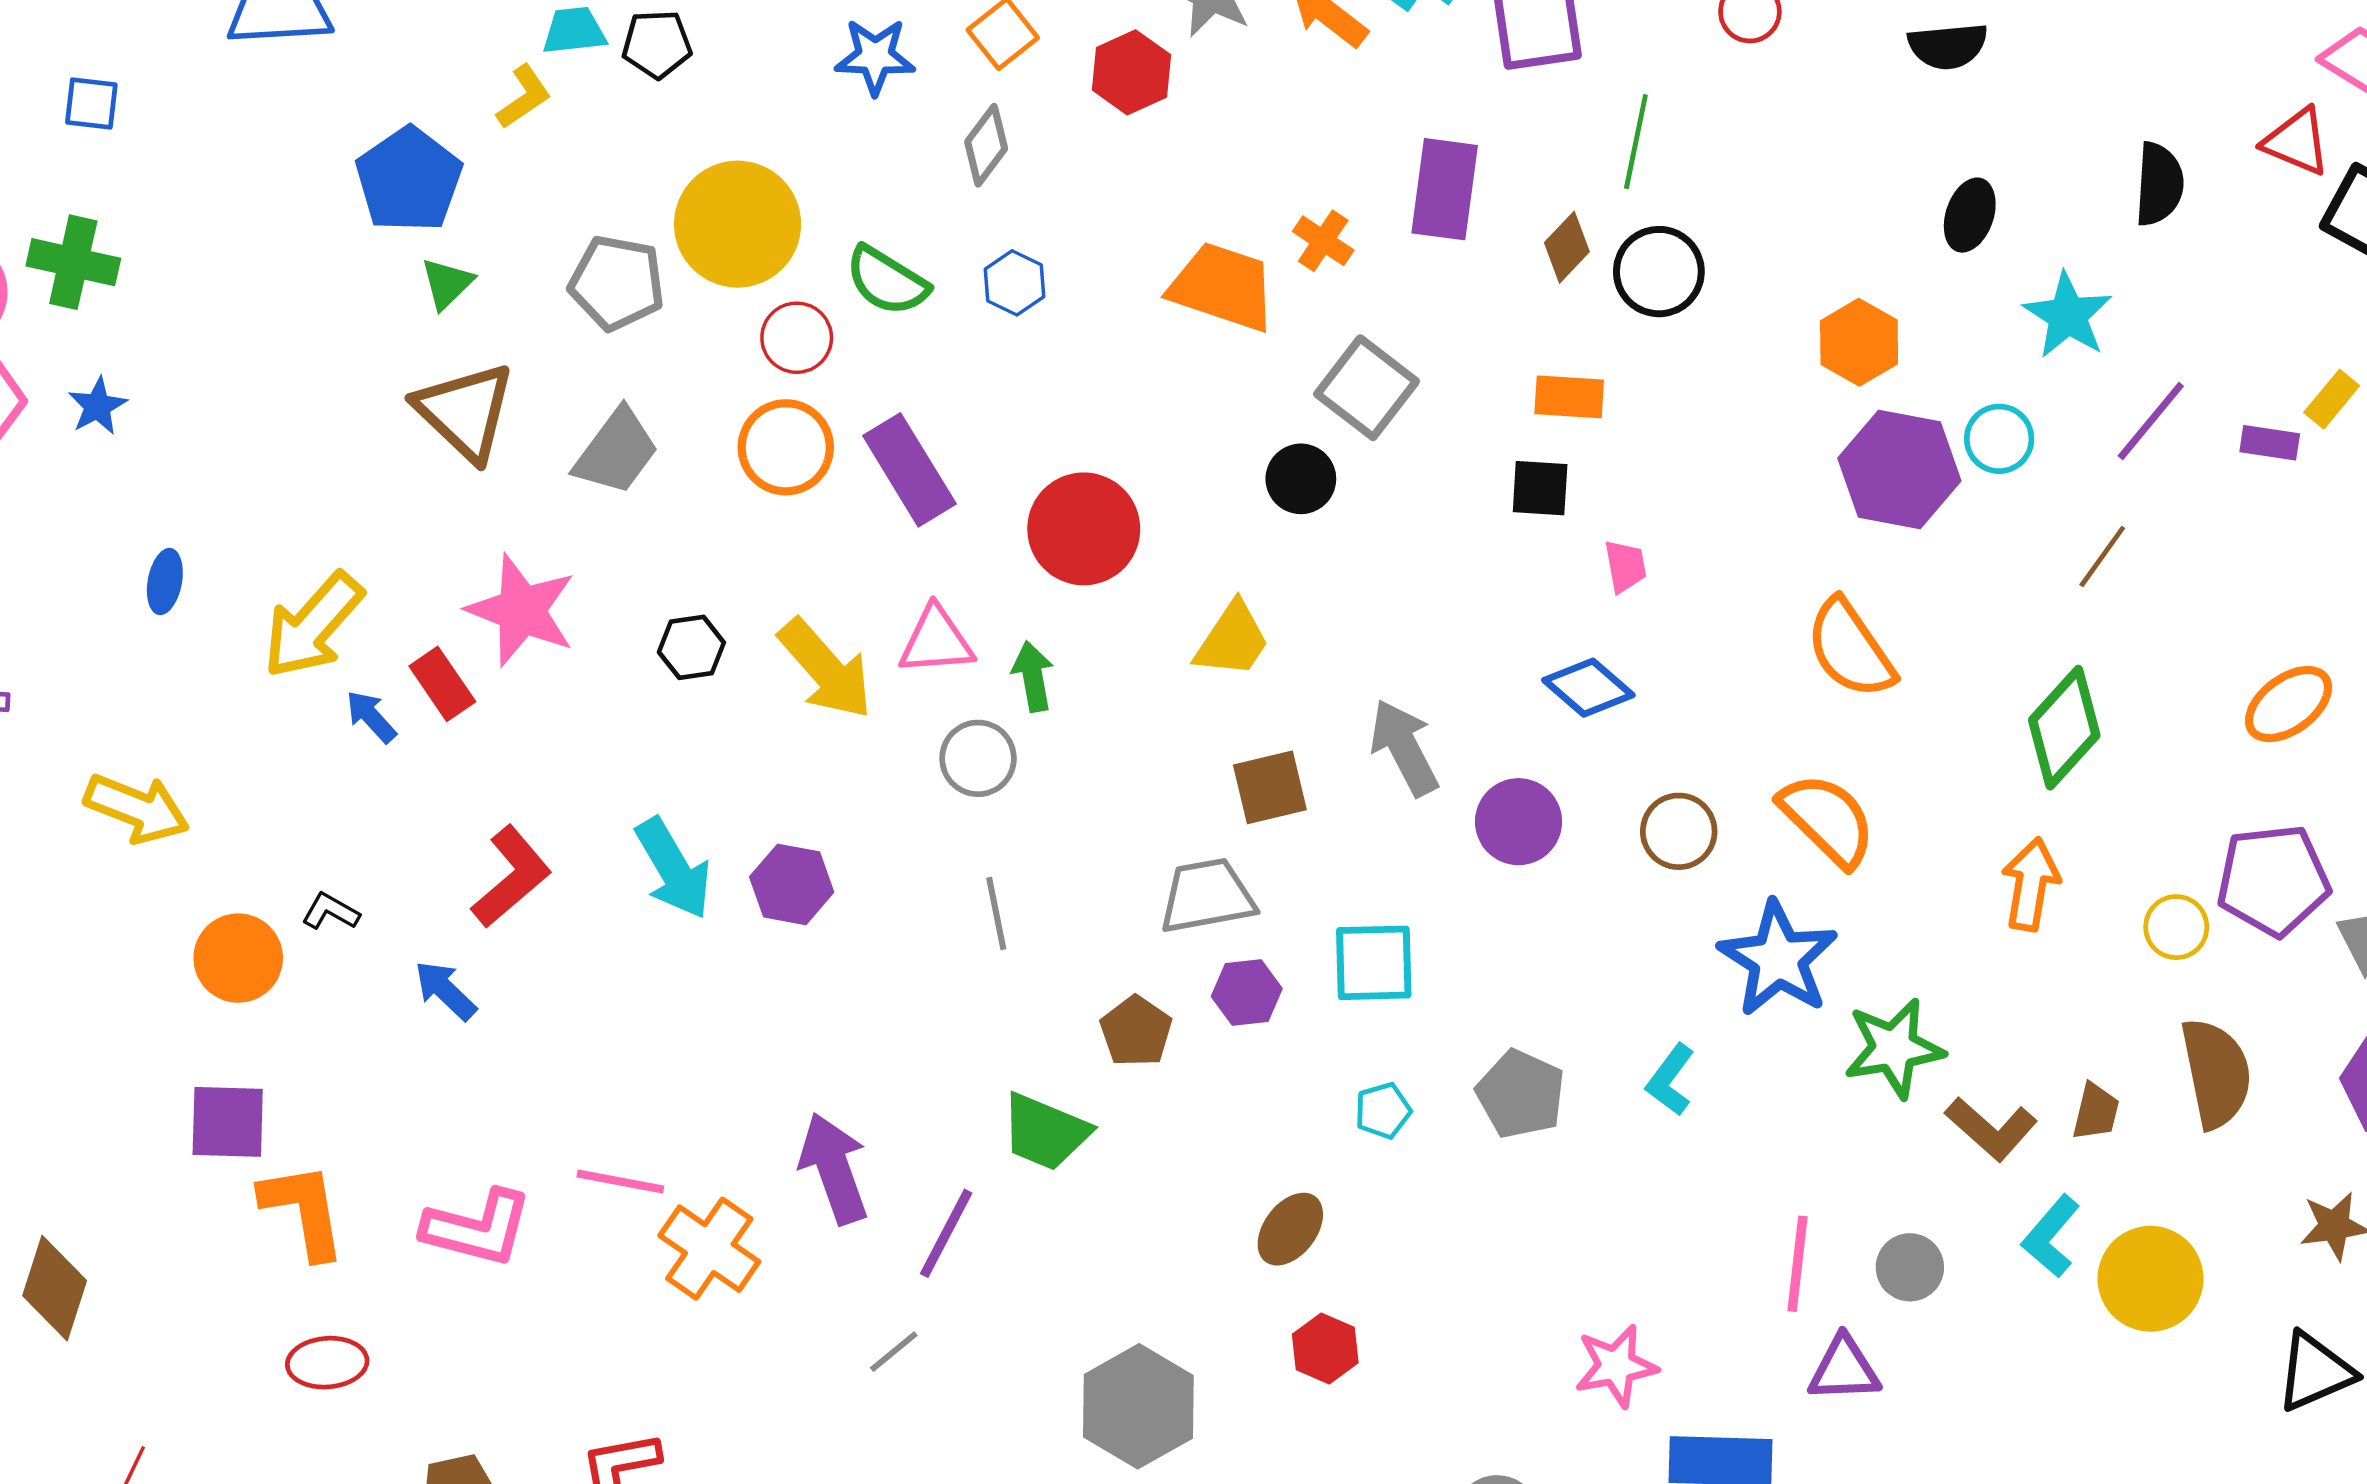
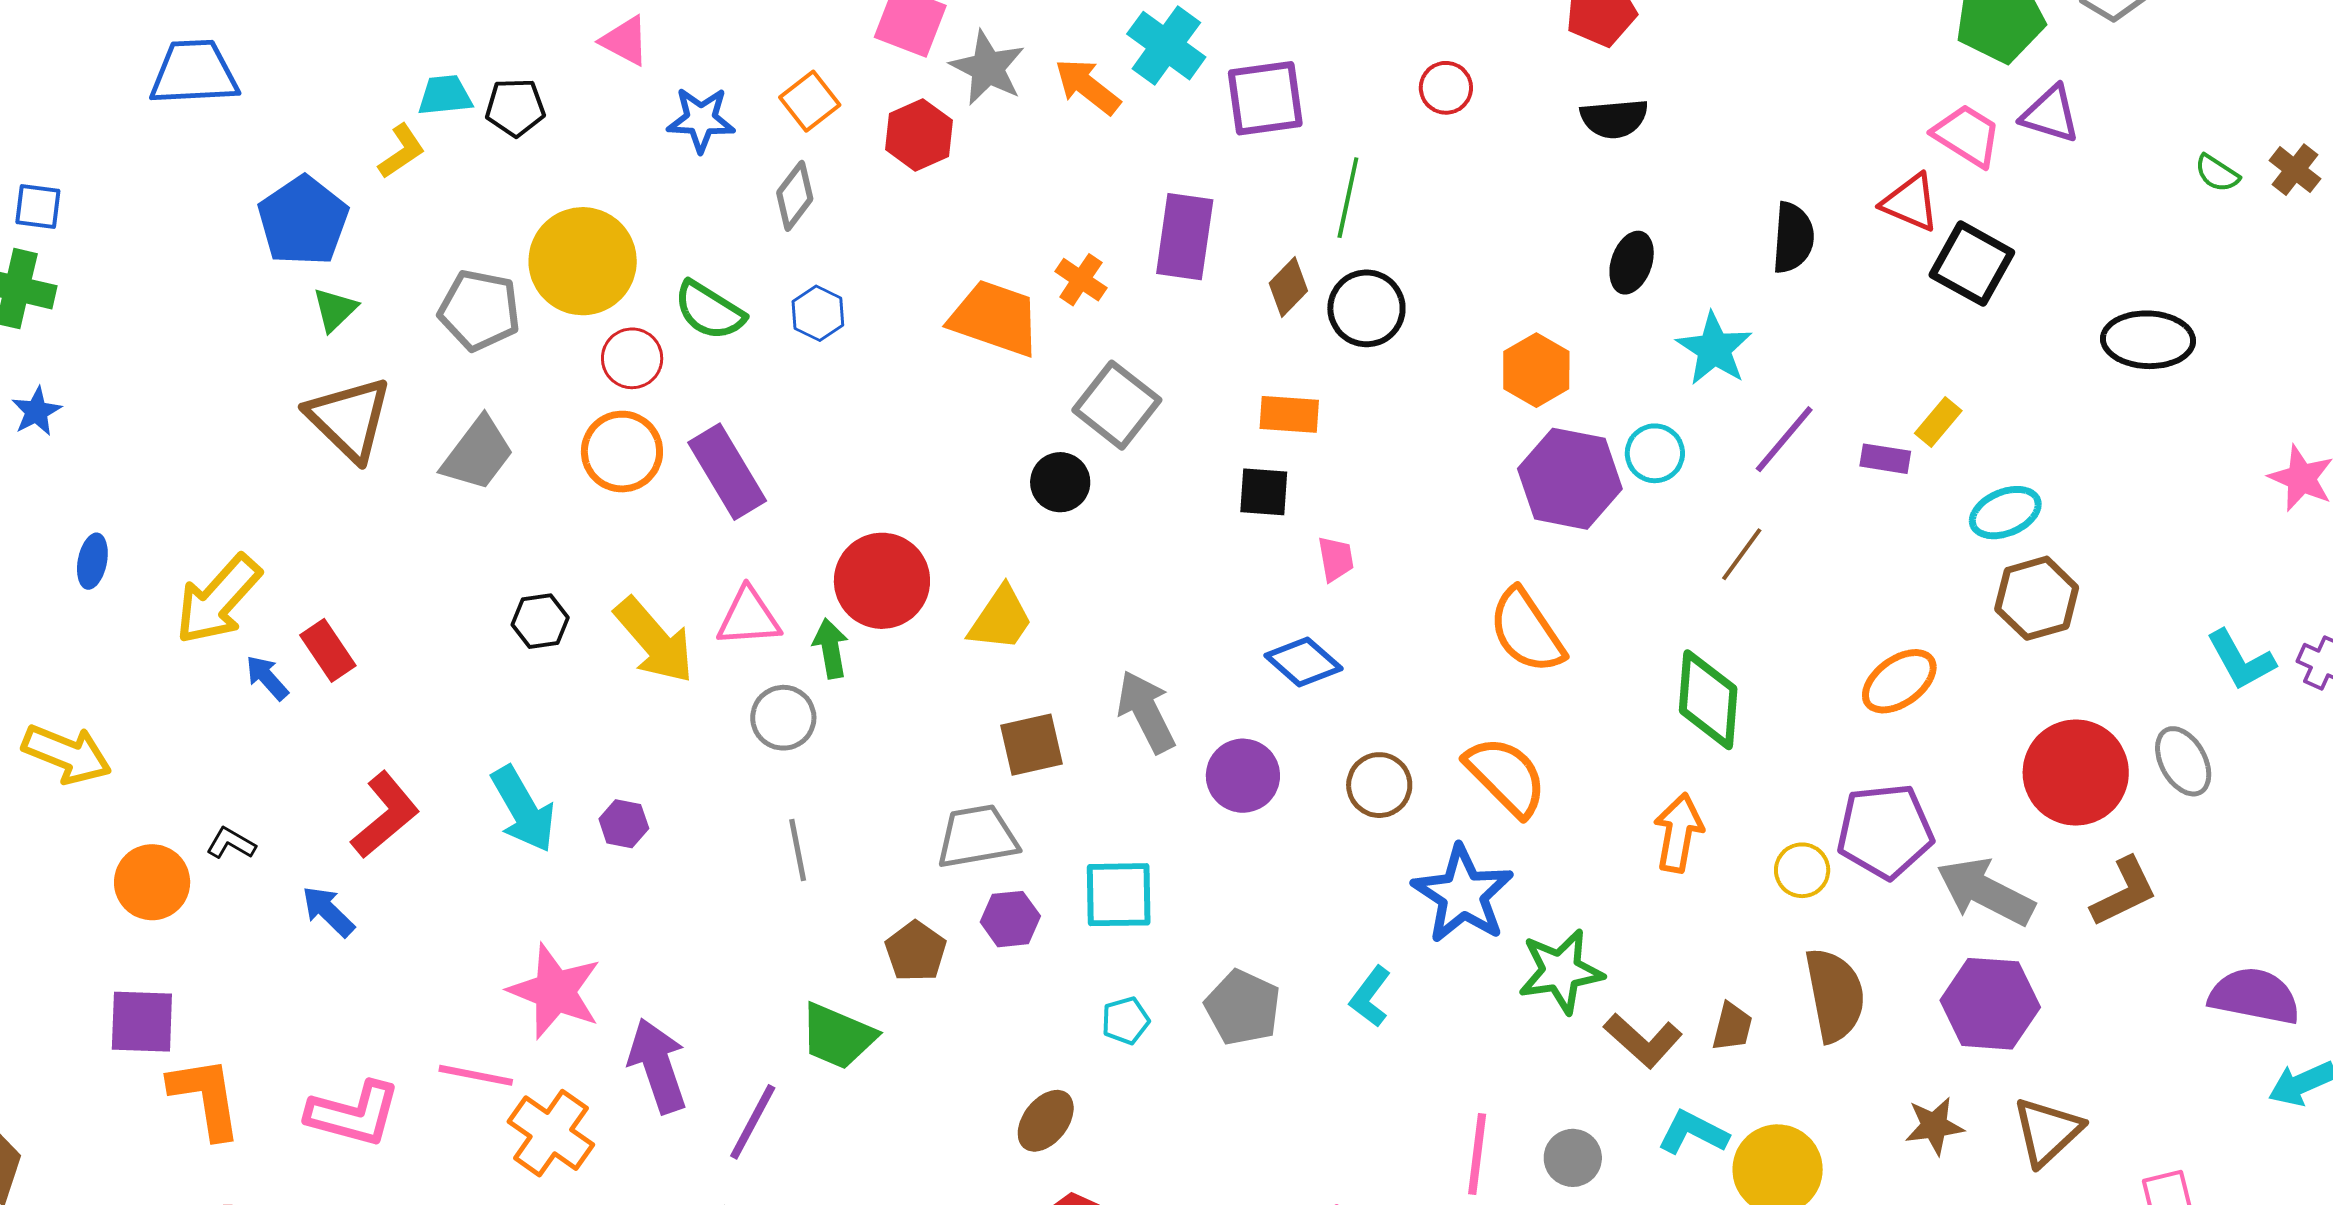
blue square: (91, 104) -> (38, 207), moved
red circle: (1084, 529) -> (882, 581), moved
pink star: (522, 610) -> (555, 991), moved
green diamond: (2064, 728) -> (1708, 700), turned -38
purple hexagon: (792, 884) -> (624, 824), size x0.7
cyan L-shape: (2051, 1236) -> (1693, 1133), turned 76

